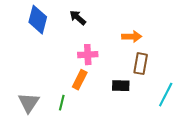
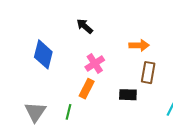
blue diamond: (38, 20) -> (43, 54), moved
pink cross: (88, 55) -> (95, 63), turned -30

